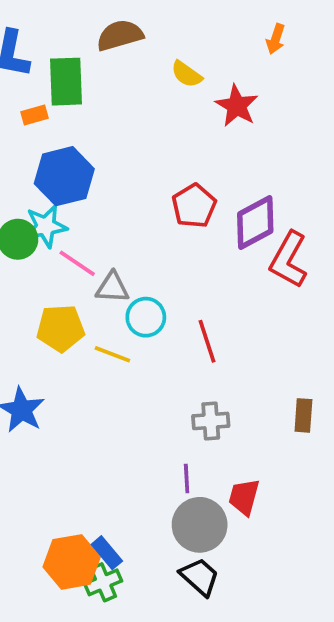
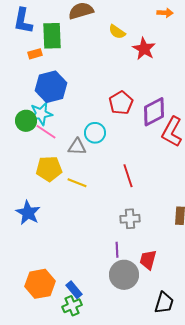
orange arrow: (276, 39) -> (165, 13), turned -105
pink line: (77, 263) -> (46, 132), moved
cyan circle: (146, 317) -> (95, 133), moved
orange hexagon: (72, 562) -> (40, 284), moved
black trapezoid: (200, 577) -> (164, 303), moved, turned 65

